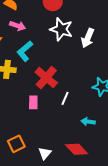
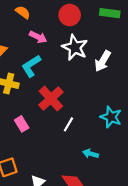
pink arrow: (18, 26) -> (38, 37), moved
pink rectangle: (33, 102) -> (22, 124), moved, turned -40

